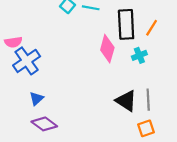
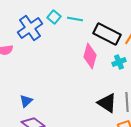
black rectangle: (126, 24) -> (107, 34), turned -60
blue cross: (27, 61) -> (30, 28), moved

